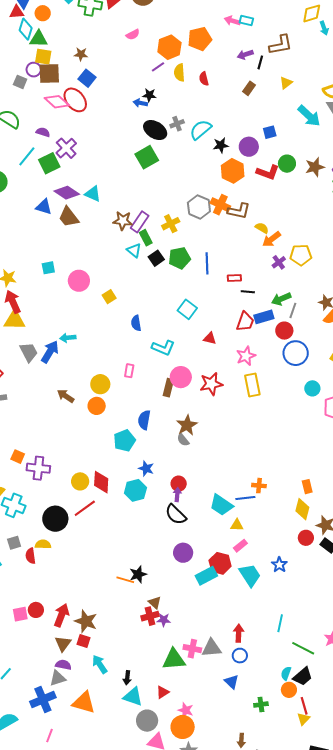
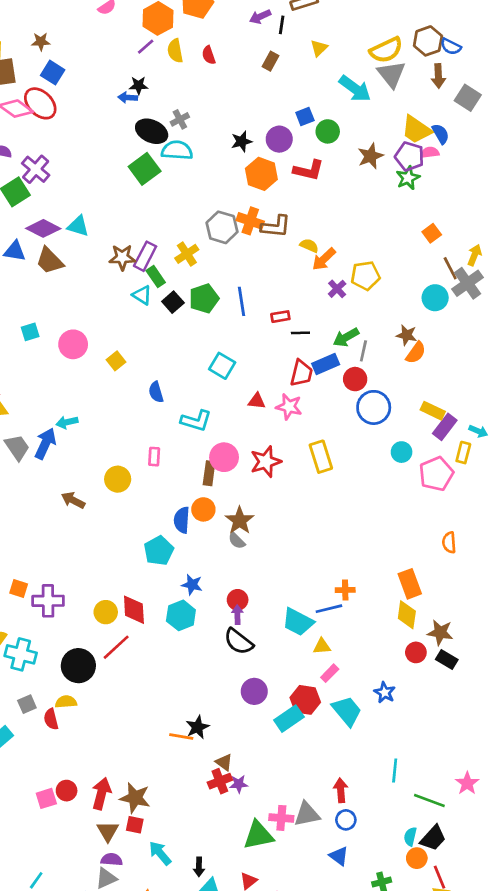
cyan semicircle: (201, 130) -> (177, 150), moved, turned 50
green circle: (287, 164) -> (328, 131), moved
pink star: (246, 356) -> (289, 407), moved, turned -30
orange circle: (97, 406) -> (203, 509), moved
orange rectangle: (307, 487) -> (410, 584), size x1.5

